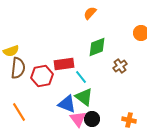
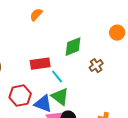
orange semicircle: (90, 13) -> (36, 15), moved
red hexagon: (42, 76) -> (20, 96), moved

